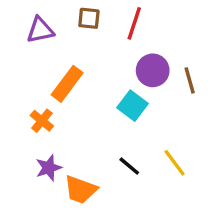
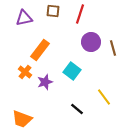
cyan square: (133, 106) -> (72, 71), moved
black line: (129, 166) -> (77, 109), moved
purple star: (49, 168) -> (45, 82), moved
orange trapezoid: (80, 190) -> (22, 119), moved

